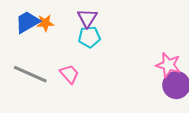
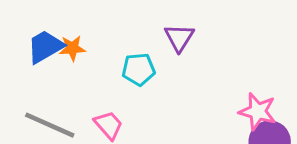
purple triangle: (87, 18) -> (179, 38), moved

